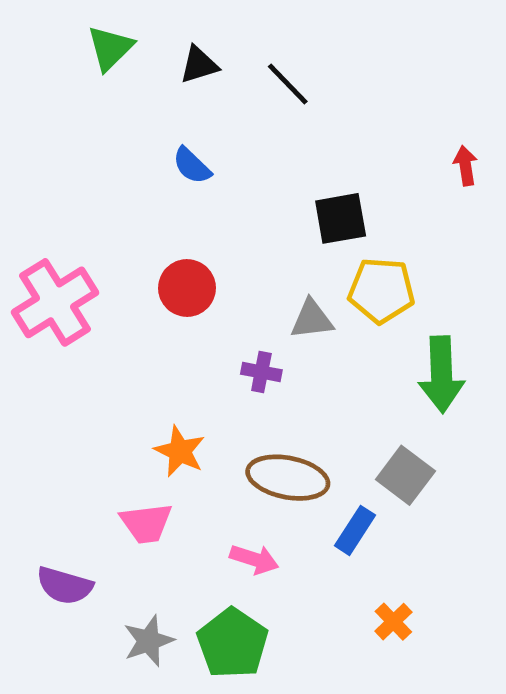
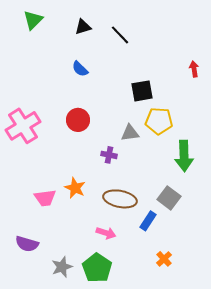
green triangle: (110, 48) -> (33, 20), moved
pink trapezoid: (146, 523) -> (45, 198), moved

